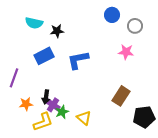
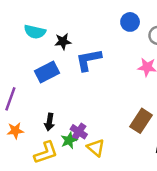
blue L-shape: (78, 60) -> (89, 60), moved
orange star: (26, 104) -> (15, 131), moved
purple cross: (53, 105) -> (79, 132), moved

